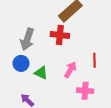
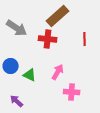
gray arrow: (27, 39) -> (17, 28), moved, turned -75
red line: (95, 60) -> (85, 39), moved

